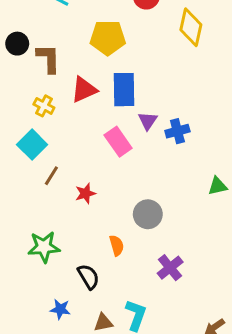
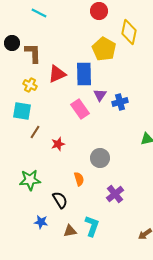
yellow pentagon: (108, 38) -> (104, 49), moved, turned 30
cyan square: (32, 145) -> (22, 111), turned -36

